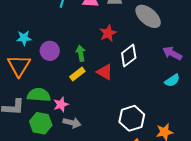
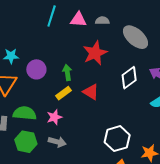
red star: (108, 33) -> (95, 53), size x1.4
white diamond: (129, 56) -> (129, 78), moved
pink star: (61, 104) -> (54, 117), moved

